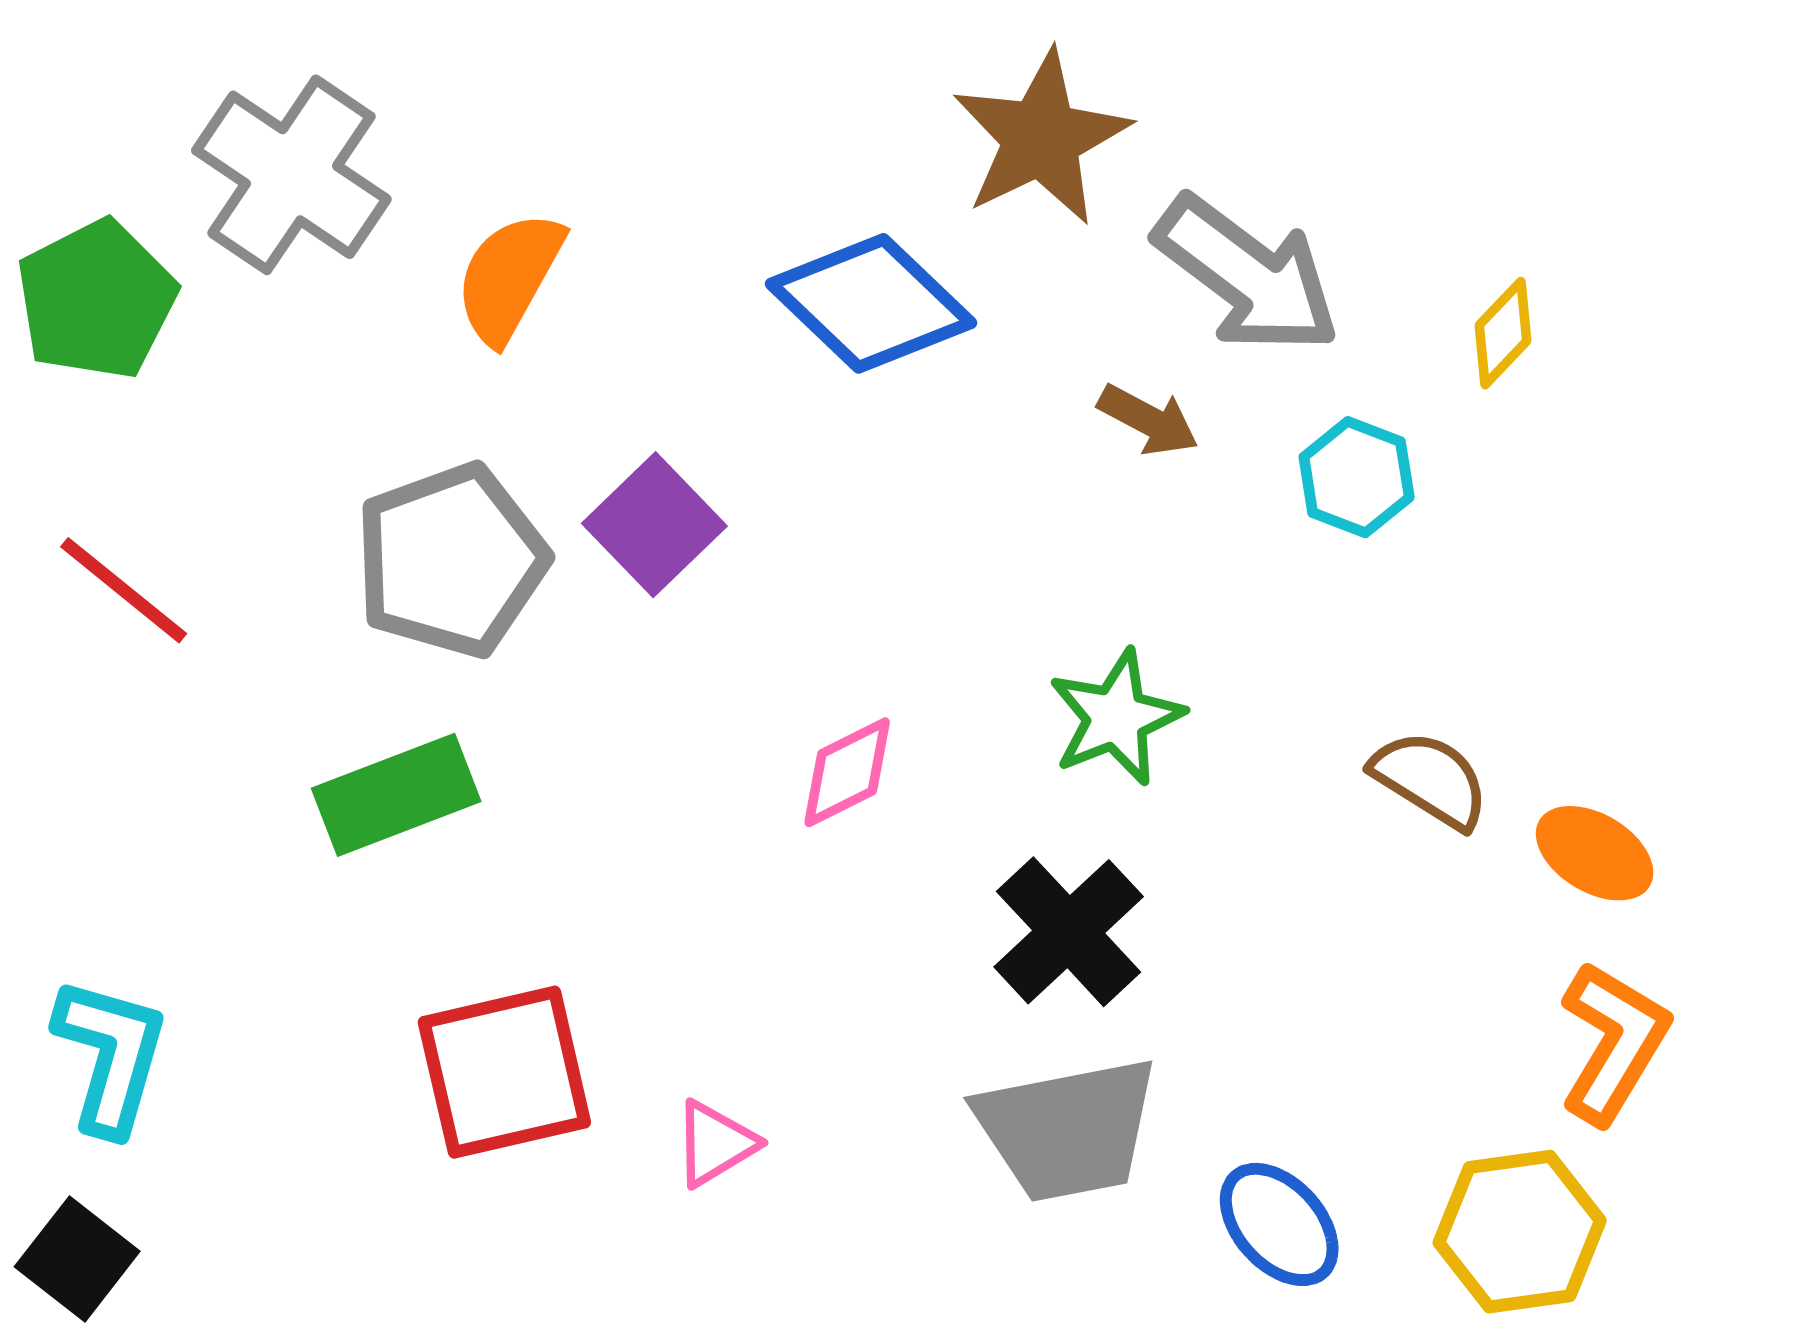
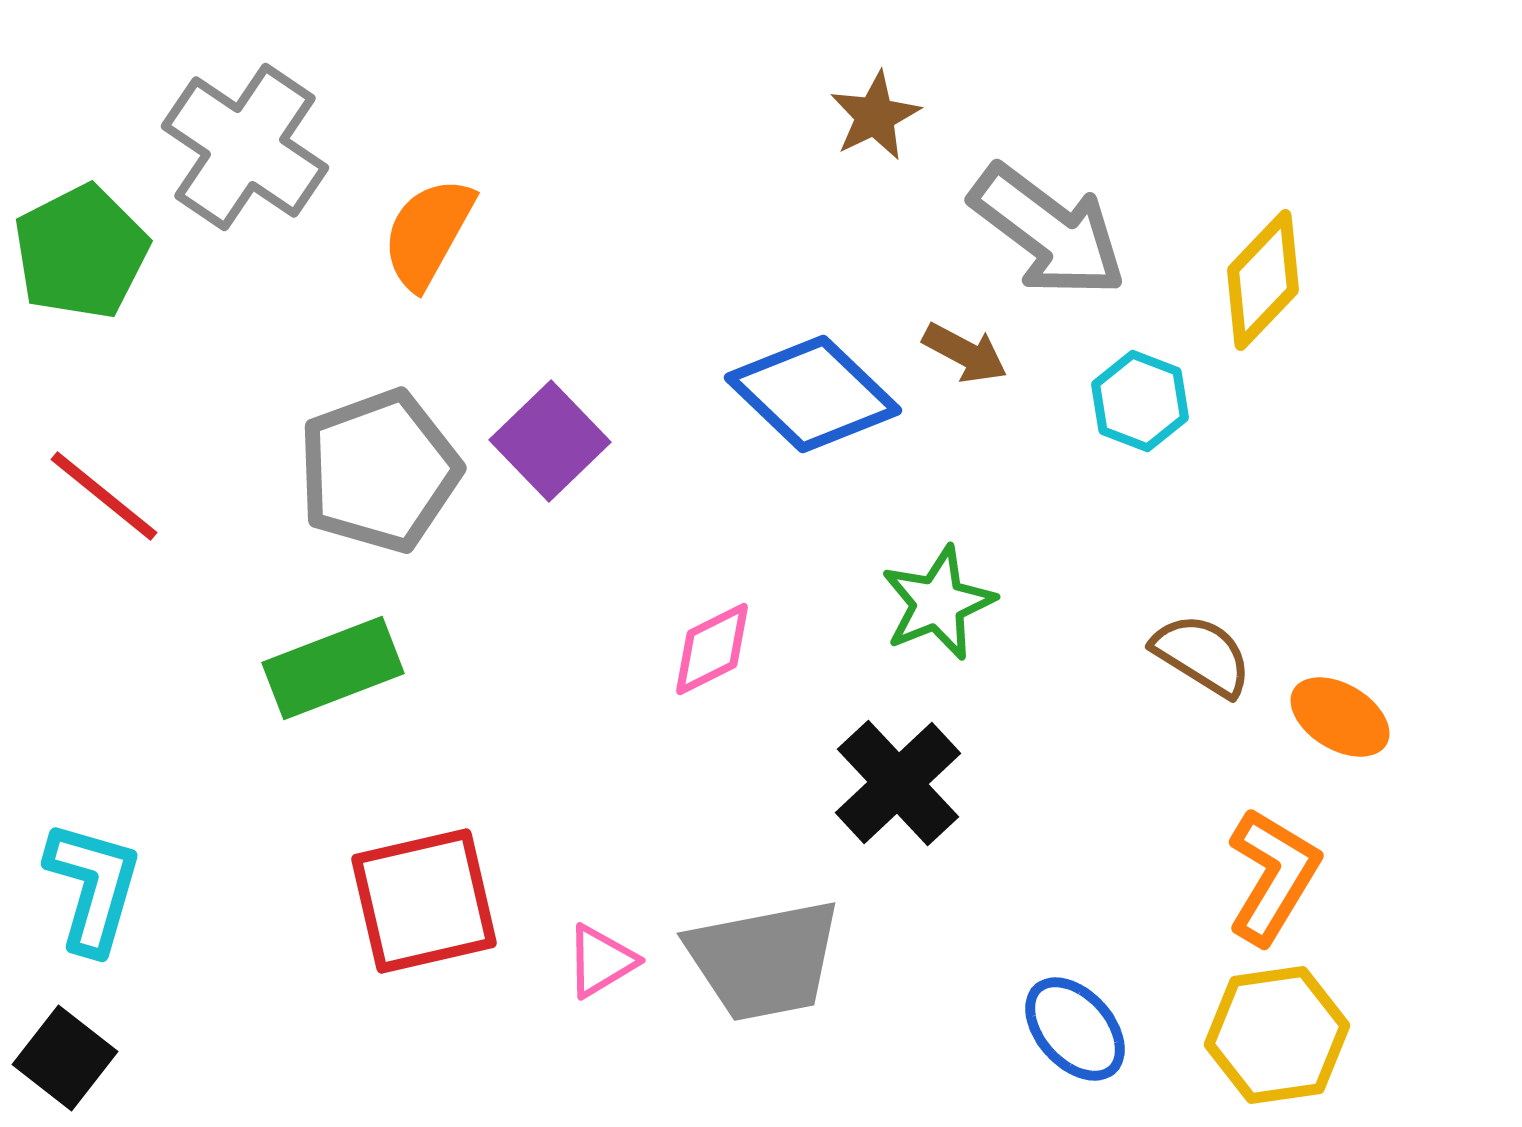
brown star: (1041, 138) -> (875, 116), size x0.6
blue diamond: (871, 303) -> (813, 394), moved
yellow diamond: (1503, 333) -> (1263, 280), size x1.5
orange L-shape: (1614, 1042) -> (1273, 876), moved
gray trapezoid: (1067, 1129) -> (764, 960), moved

